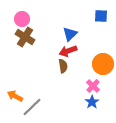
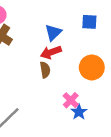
blue square: (101, 16) -> (89, 22), moved
pink cross: (93, 86) -> (71, 100), moved

